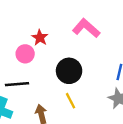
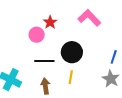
black line: (17, 84) -> (44, 61), moved
yellow line: (70, 101) -> (71, 77), turned 32

